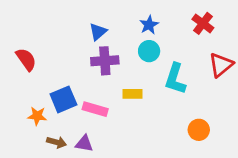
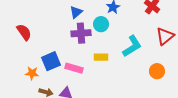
cyan circle: (149, 51) -> (101, 24), moved
cyan L-shape: (175, 79) -> (132, 46), turned -140
orange circle: (199, 130) -> (157, 71), moved

